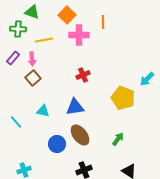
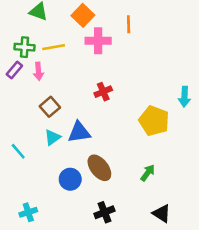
green cross: (18, 29) -> (24, 47), moved
brown square: (33, 78) -> (50, 107), moved
cyan arrow: (147, 79) -> (184, 97), turned -42
blue triangle: (75, 107) -> (79, 132), moved
cyan triangle: (43, 111) -> (52, 137), turned -48

